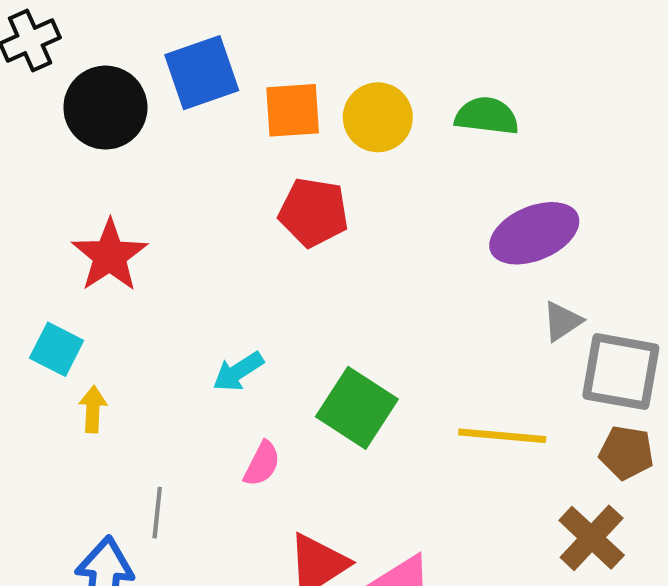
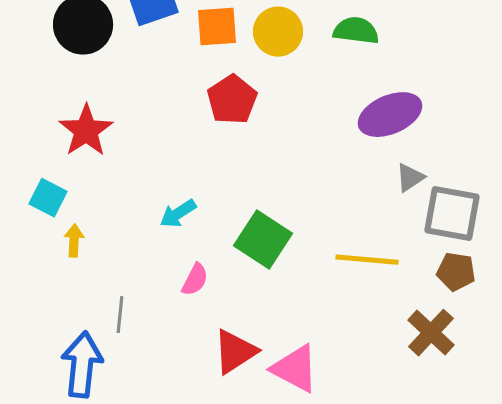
red pentagon: (314, 212) -> (232, 100), turned 30

